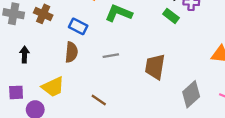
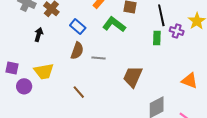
green rectangle: (171, 16) -> (157, 38), turned 40
brown semicircle: (71, 52) -> (77, 51), moved
black arrow: (25, 55) -> (39, 35), moved

